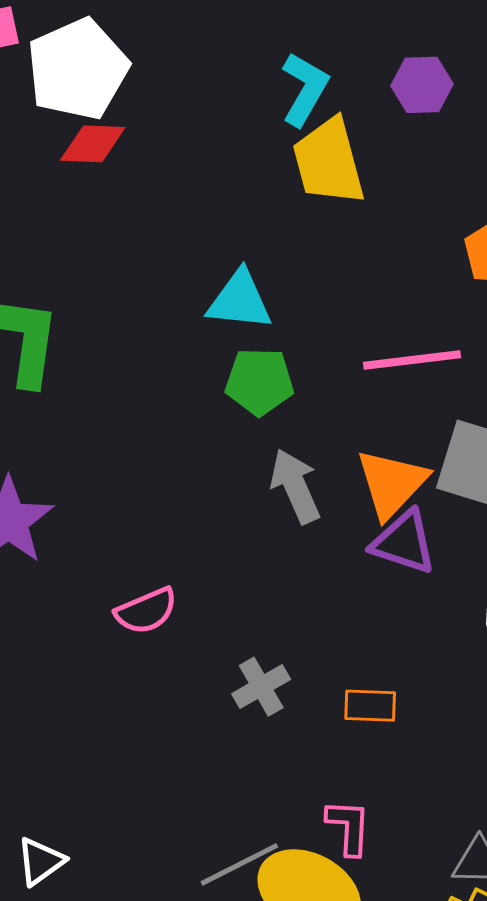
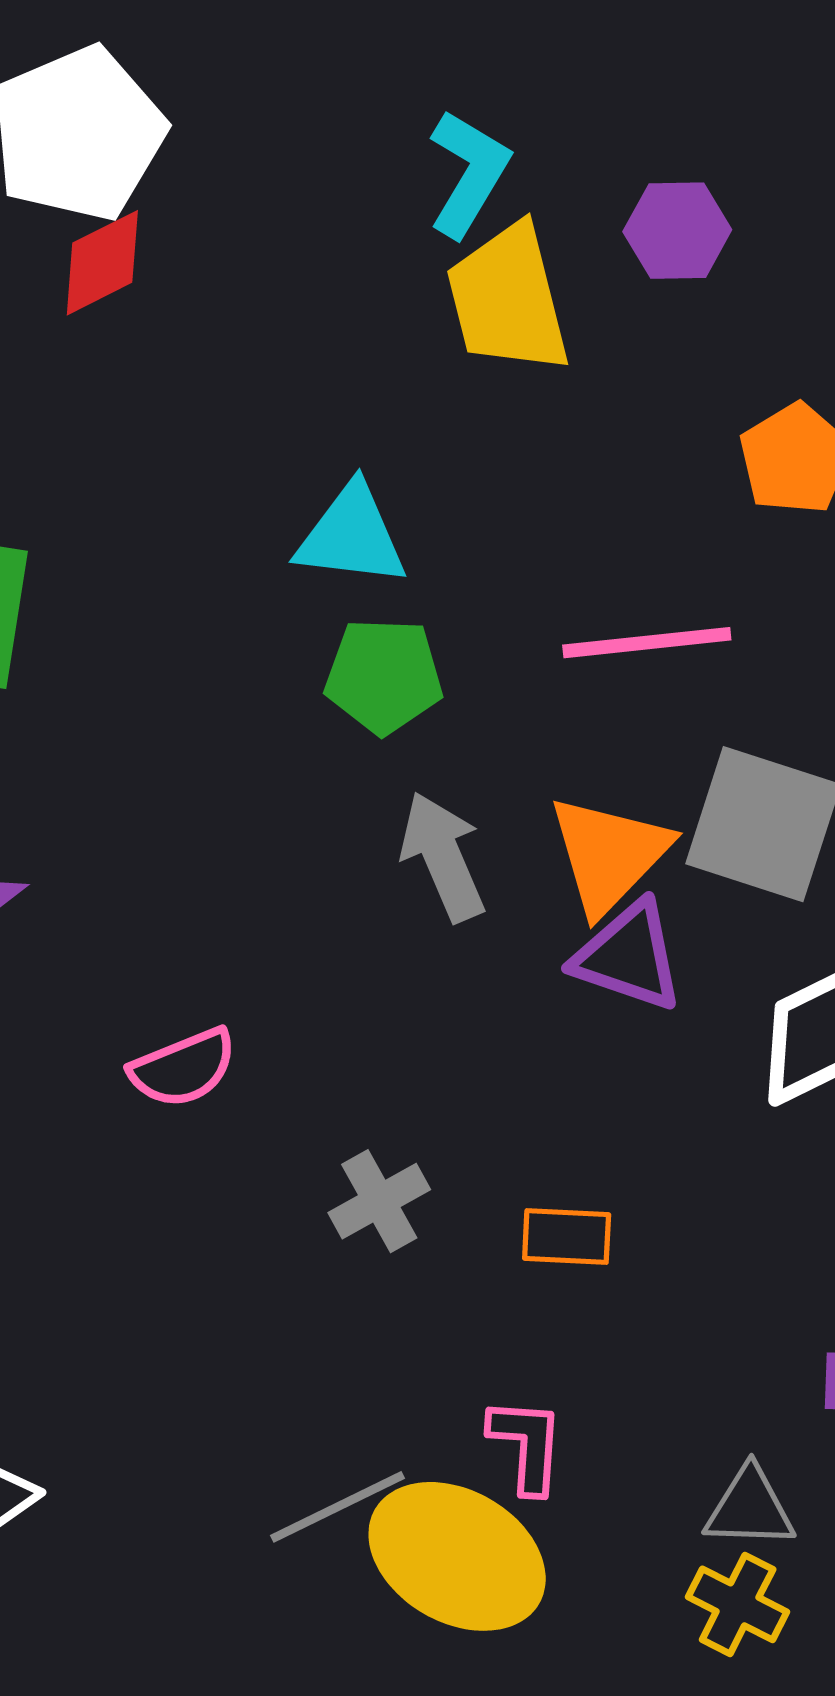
purple hexagon: (422, 85) -> (677, 231), moved
red diamond: (93, 144) -> (102, 263), turned -30

